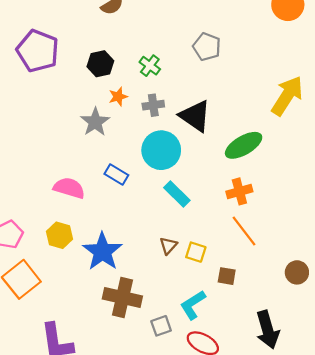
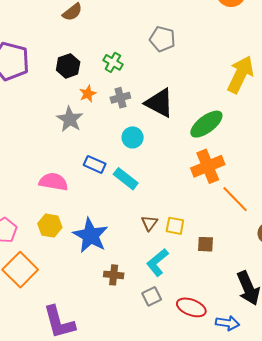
cyan circle: (161, 150) -> (133, 137), size x0.6
orange cross: (239, 191) -> (208, 166), size x1.4
cyan rectangle: (177, 194) -> (126, 179), moved
orange line: (244, 231) -> (235, 199), moved
brown cross: (122, 297) -> (114, 275), size x0.6
cyan L-shape: (193, 305) -> (157, 262), moved

